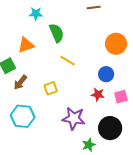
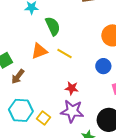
orange triangle: (26, 45) -> (39, 51), moved
yellow square: (51, 88) -> (43, 118), moved, turned -32
red star: (98, 94) -> (72, 88), moved

